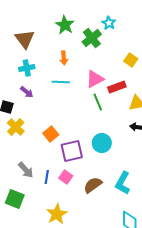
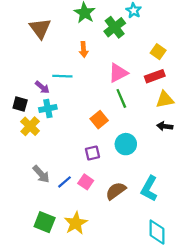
cyan cross: (27, 68) -> (48, 108), moved
cyan line: (61, 82) -> (62, 76), moved
red rectangle: (117, 87) -> (155, 76), moved
orange square: (51, 134) -> (99, 120), moved
purple square: (72, 151) -> (92, 153), size x0.6
blue line: (47, 177) -> (65, 182), turned 40
green square: (15, 199) -> (45, 222), moved

